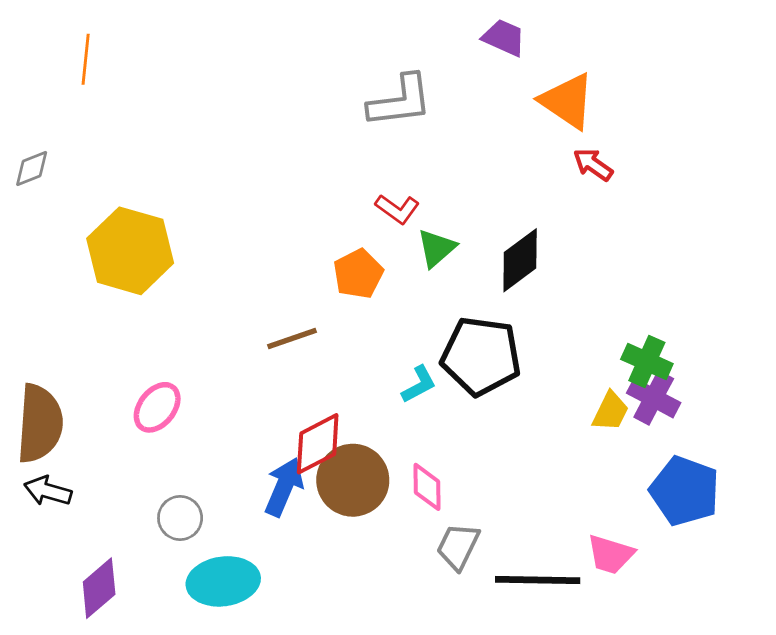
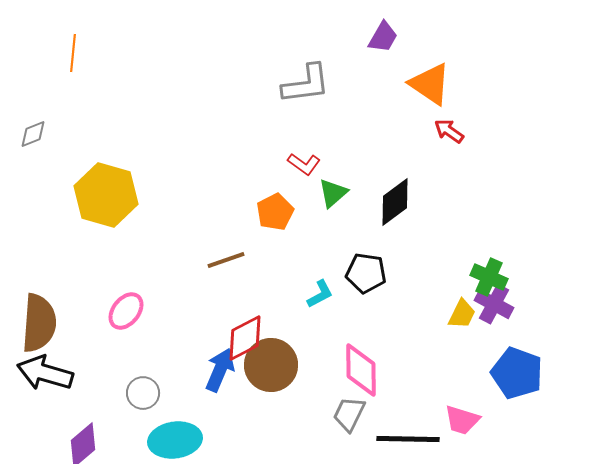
purple trapezoid: (504, 38) -> (383, 37), turned 96
black pentagon: (481, 356) -> (366, 273), size x0.7
pink diamond: (427, 487) -> (361, 370), moved, size x1.5
black arrow: (48, 491) -> (45, 373), size x1.6

